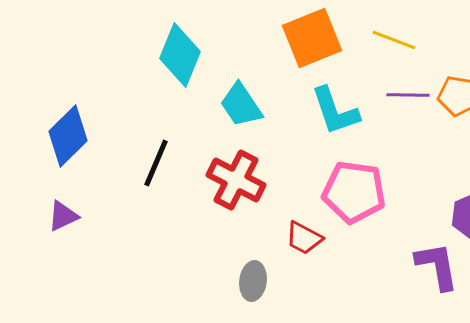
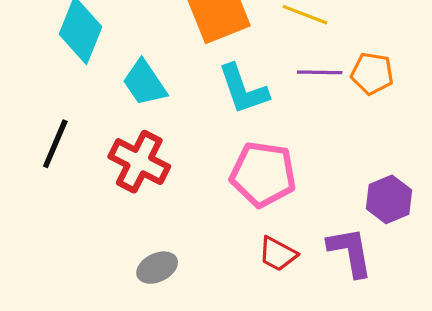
red trapezoid: (304, 238) -> (278, 254), moved
gray ellipse: (253, 281) -> (157, 268), turned 57

